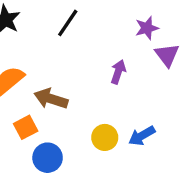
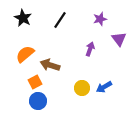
purple star: (147, 28) -> (100, 19), moved
blue circle: (48, 158) -> (38, 101), moved

